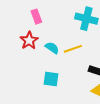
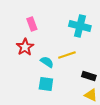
cyan semicircle: (52, 48) -> (47, 62), moved

